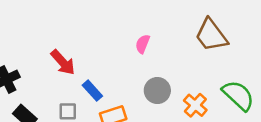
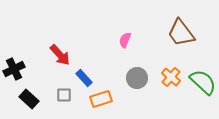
orange cross: (195, 105) -> (171, 77), moved

